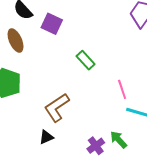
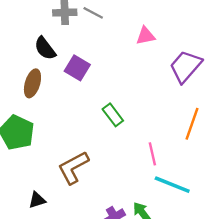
brown ellipse: (16, 41) -> (32, 83), turned 35
black triangle: (46, 137) -> (37, 200), moved

